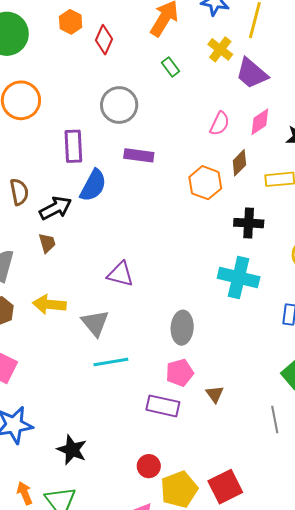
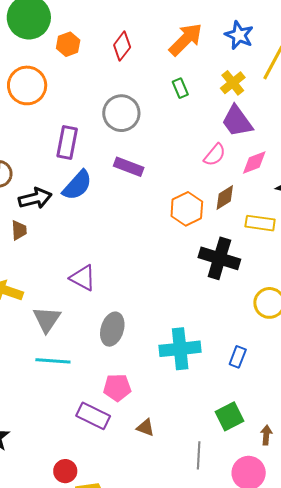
orange hexagon: (71, 22) -> (68, 44), moved
purple trapezoid: (252, 73) -> (237, 121), moved
black cross: (249, 223) -> (219, 258), size x1.4
cyan cross: (239, 278) -> (180, 349), moved, turned -33
gray ellipse: (182, 328) -> (112, 329), moved
brown triangle: (215, 394) -> (145, 428), moved, turned -48

